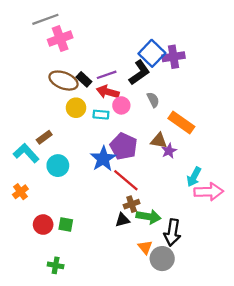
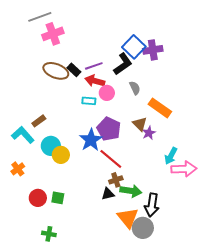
yellow circle: (76, 108) -> (61, 155), moved
brown triangle: (159, 141) -> (140, 124), turned 35
orange triangle: (145, 247) -> (128, 218), size x1.6

